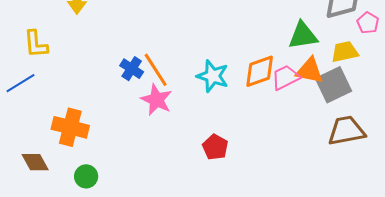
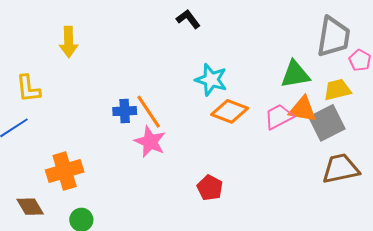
blue cross: (132, 69) -> (125, 111), turned -35
orange diamond: (260, 71) -> (230, 111), moved, turned 42
cyan star: (213, 76) -> (211, 80), moved
orange cross: (70, 127) -> (65, 171), turned -30

